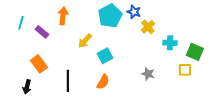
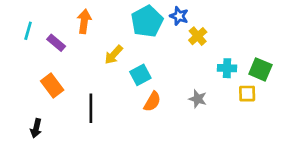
cyan cross: (170, 43) -> (227, 68), moved
orange semicircle: (103, 82) -> (152, 102), moved
black arrow: (27, 87) -> (36, 128), moved

